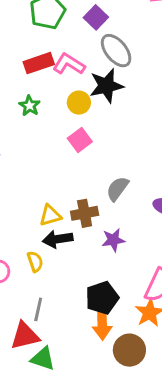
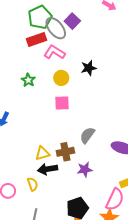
gray ellipse: (116, 51) -> (56, 28), moved
red rectangle: (39, 63) -> (36, 40), moved
black star: (106, 86) -> (89, 68), moved, size x0.7
pink square: (80, 140) -> (62, 103), turned 35

